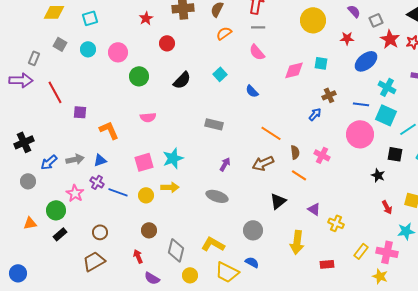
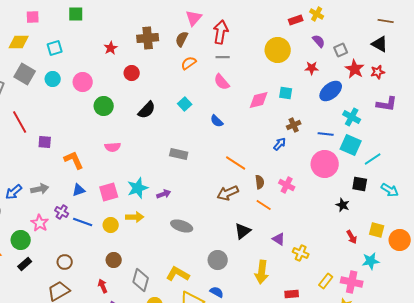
gray square: (60, 44) -> (25, 74), size x1.5
blue triangle: (100, 160) -> (79, 190), moved
purple arrow: (225, 164) -> (164, 194), moved, turned 40

